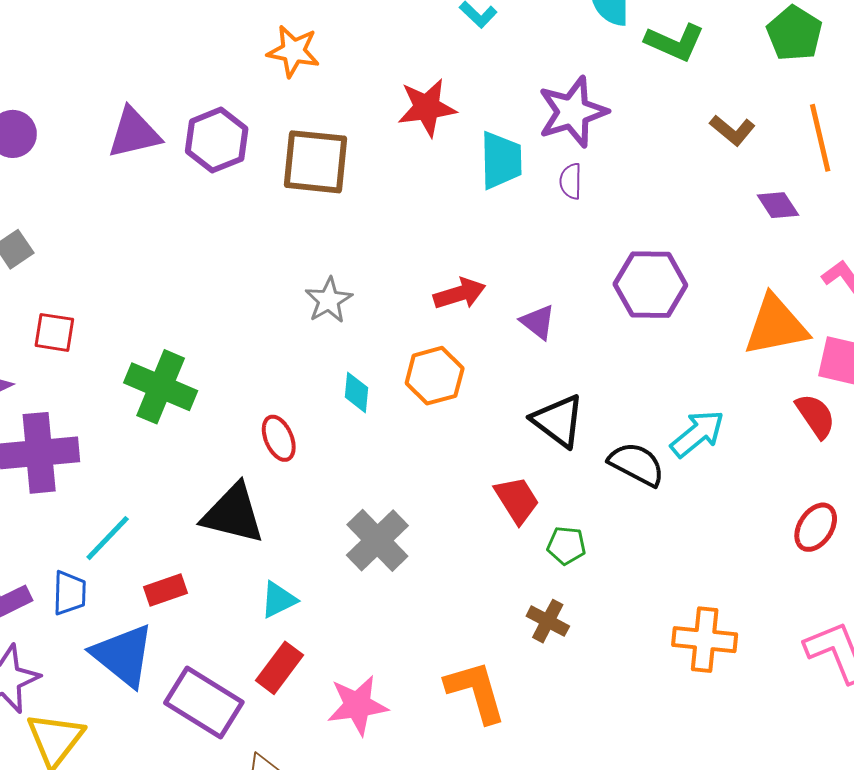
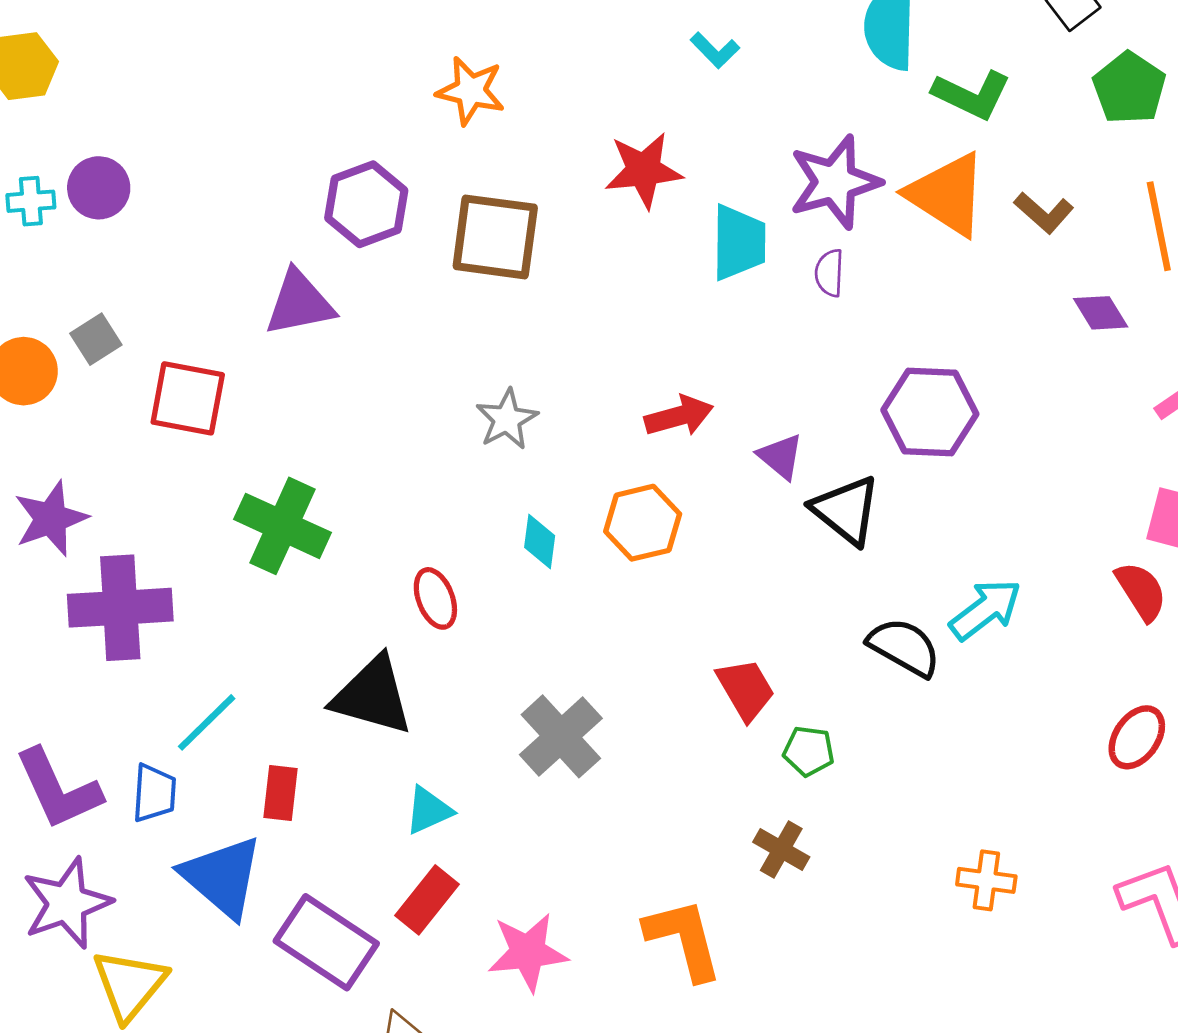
purple triangle: (134, 133) -> (299, 303), moved
orange triangle: (776, 326) -> (947, 194), moved, turned 42
red square: (54, 332) -> (188, 398), moved, size x1.4
black triangle: (558, 421) -> (846, 510), moved
red rectangle: (166, 590) -> (281, 793), turned -66
orange cross: (705, 640) -> (986, 880), size x0.7

